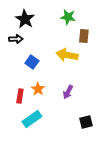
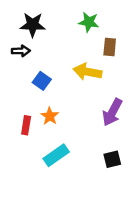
black star: (25, 19) -> (33, 25), turned -30
purple arrow: (68, 92) -> (112, 112), moved, size x1.5
cyan rectangle: (32, 119) -> (56, 155), moved

